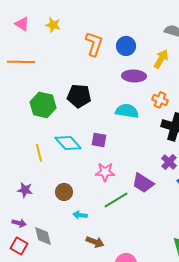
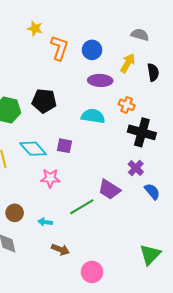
yellow star: (53, 25) -> (35, 29), moved
pink star: (105, 172) -> (50, 178), moved
brown circle: (64, 192) -> (15, 213), moved

